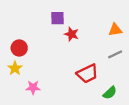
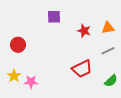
red star: (71, 34) -> (84, 31), moved
yellow star: (15, 68) -> (14, 76), moved
green semicircle: (110, 93) -> (111, 81), moved

